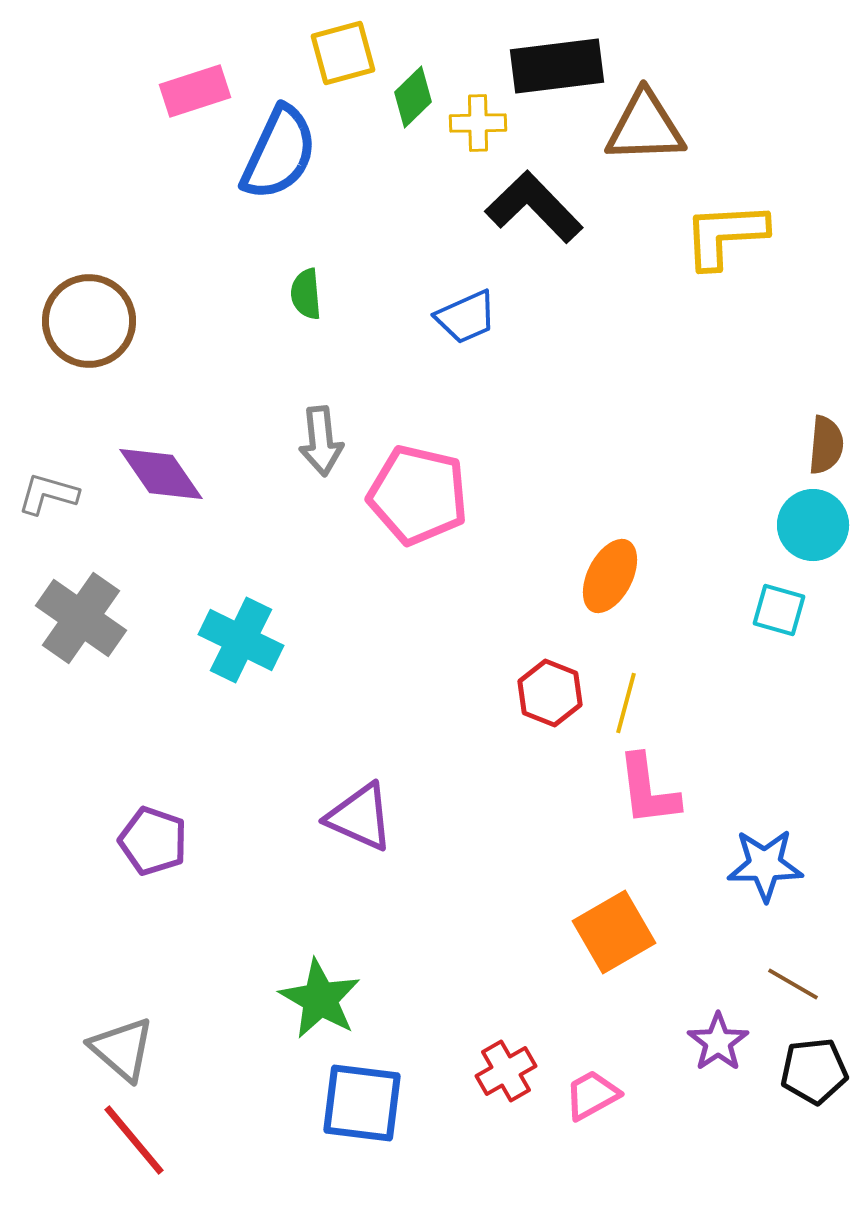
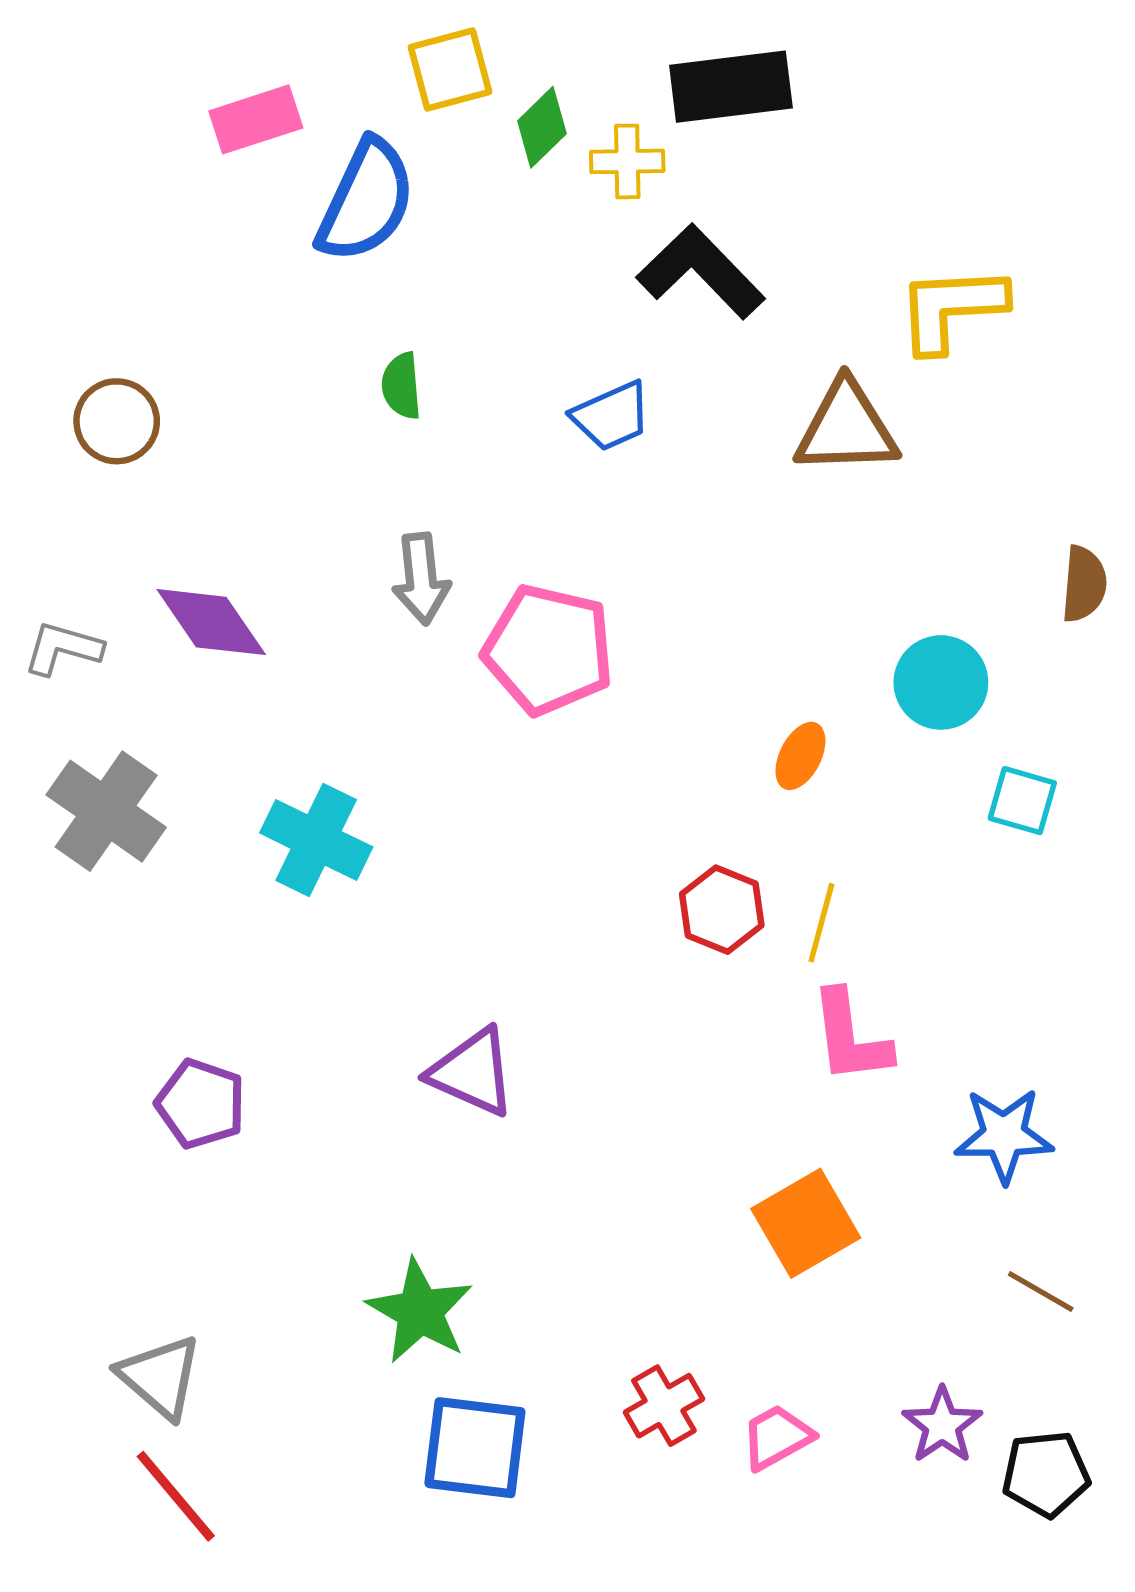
brown triangle: (645, 127) -> (846, 428), moved
brown circle: (89, 321) -> (117, 421), size x0.7
cyan circle: (813, 525) -> (941, 682), moved
orange ellipse: (610, 576) -> (800, 756), size x0.7
purple star: (718, 1042) -> (942, 1425), moved
black pentagon: (814, 1071) -> (1046, 1474), moved

